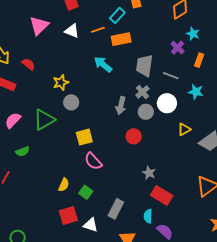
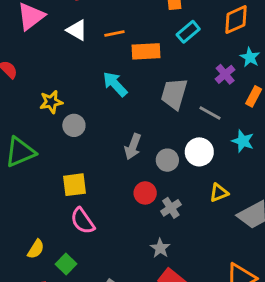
cyan rectangle: (117, 15) -> (188, 32), moved
gray cross: (142, 92) -> (171, 208), moved
gray circle: (71, 102) -> (74, 125), moved

